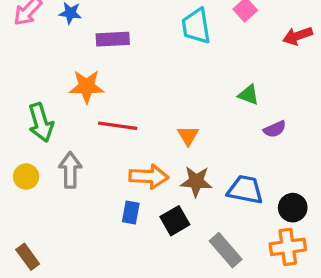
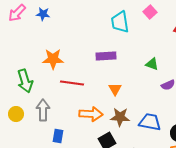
purple rectangle: (113, 39) -> (106, 56), moved
blue rectangle: (131, 213) -> (58, 136), moved

